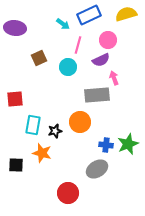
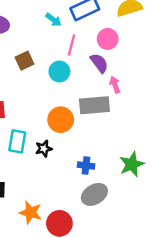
purple semicircle: (101, 60) -> (99, 63), turned -102
orange circle: (80, 122) -> (61, 120), moved
blue cross: (106, 145) -> (86, 166), moved
orange star: (42, 153) -> (30, 213), moved

